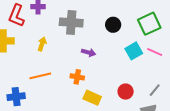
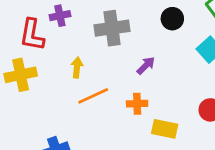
purple arrow: (89, 52) -> (146, 66), turned -48
orange line: (40, 76) -> (93, 96), moved

